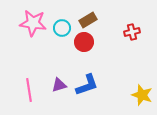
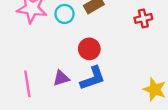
red circle: (84, 42) -> (89, 49), moved

